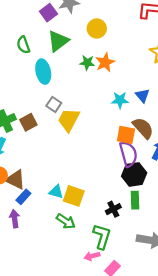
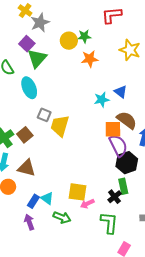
purple square: (48, 13) -> (27, 44), moved
orange star: (105, 62) -> (90, 59), moved, turned 30
green star: (87, 63) -> (84, 36), moved
brown triangle: (15, 180) -> (27, 168), moved
cyan triangle: (56, 192) -> (47, 198), moved, turned 32
green rectangle: (135, 200) -> (123, 186), moved
green arrow: (66, 221) -> (62, 217), moved
pink arrow: (92, 256) -> (87, 204), moved

